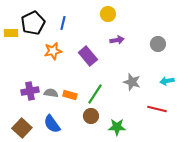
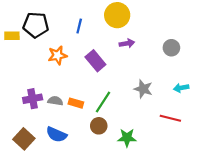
yellow circle: (108, 14) -> (117, 15), size x1.5
black pentagon: (33, 23) -> (36, 25), turned 30
blue line: (63, 23) -> (79, 26), moved
blue semicircle: (52, 124) -> (56, 134), turned -30

